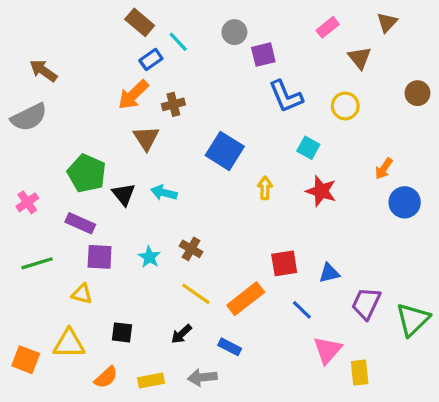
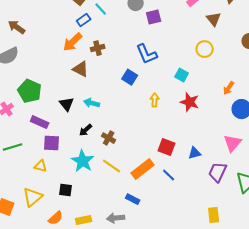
blue L-shape: (286, 96) -> (147, 54), moved
brown triangle: (146, 138) -> (81, 69), turned -30
blue square: (225, 151) -> (130, 77), size x0.7
green pentagon: (87, 173) -> (30, 91), moved
cyan star: (149, 257) -> (83, 161), moved, size x1.6
red square: (284, 263) -> (167, 147), turned 30
blue line: (302, 310) -> (169, 175), moved
black arrow: (181, 334) -> (86, 130), moved
yellow triangle: (69, 344) -> (33, 197), turned -40
pink triangle: (328, 350) -> (233, 143), moved

